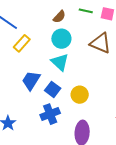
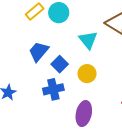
cyan circle: (61, 39) -> (59, 13), moved
cyan triangle: (60, 62) -> (88, 40), moved

